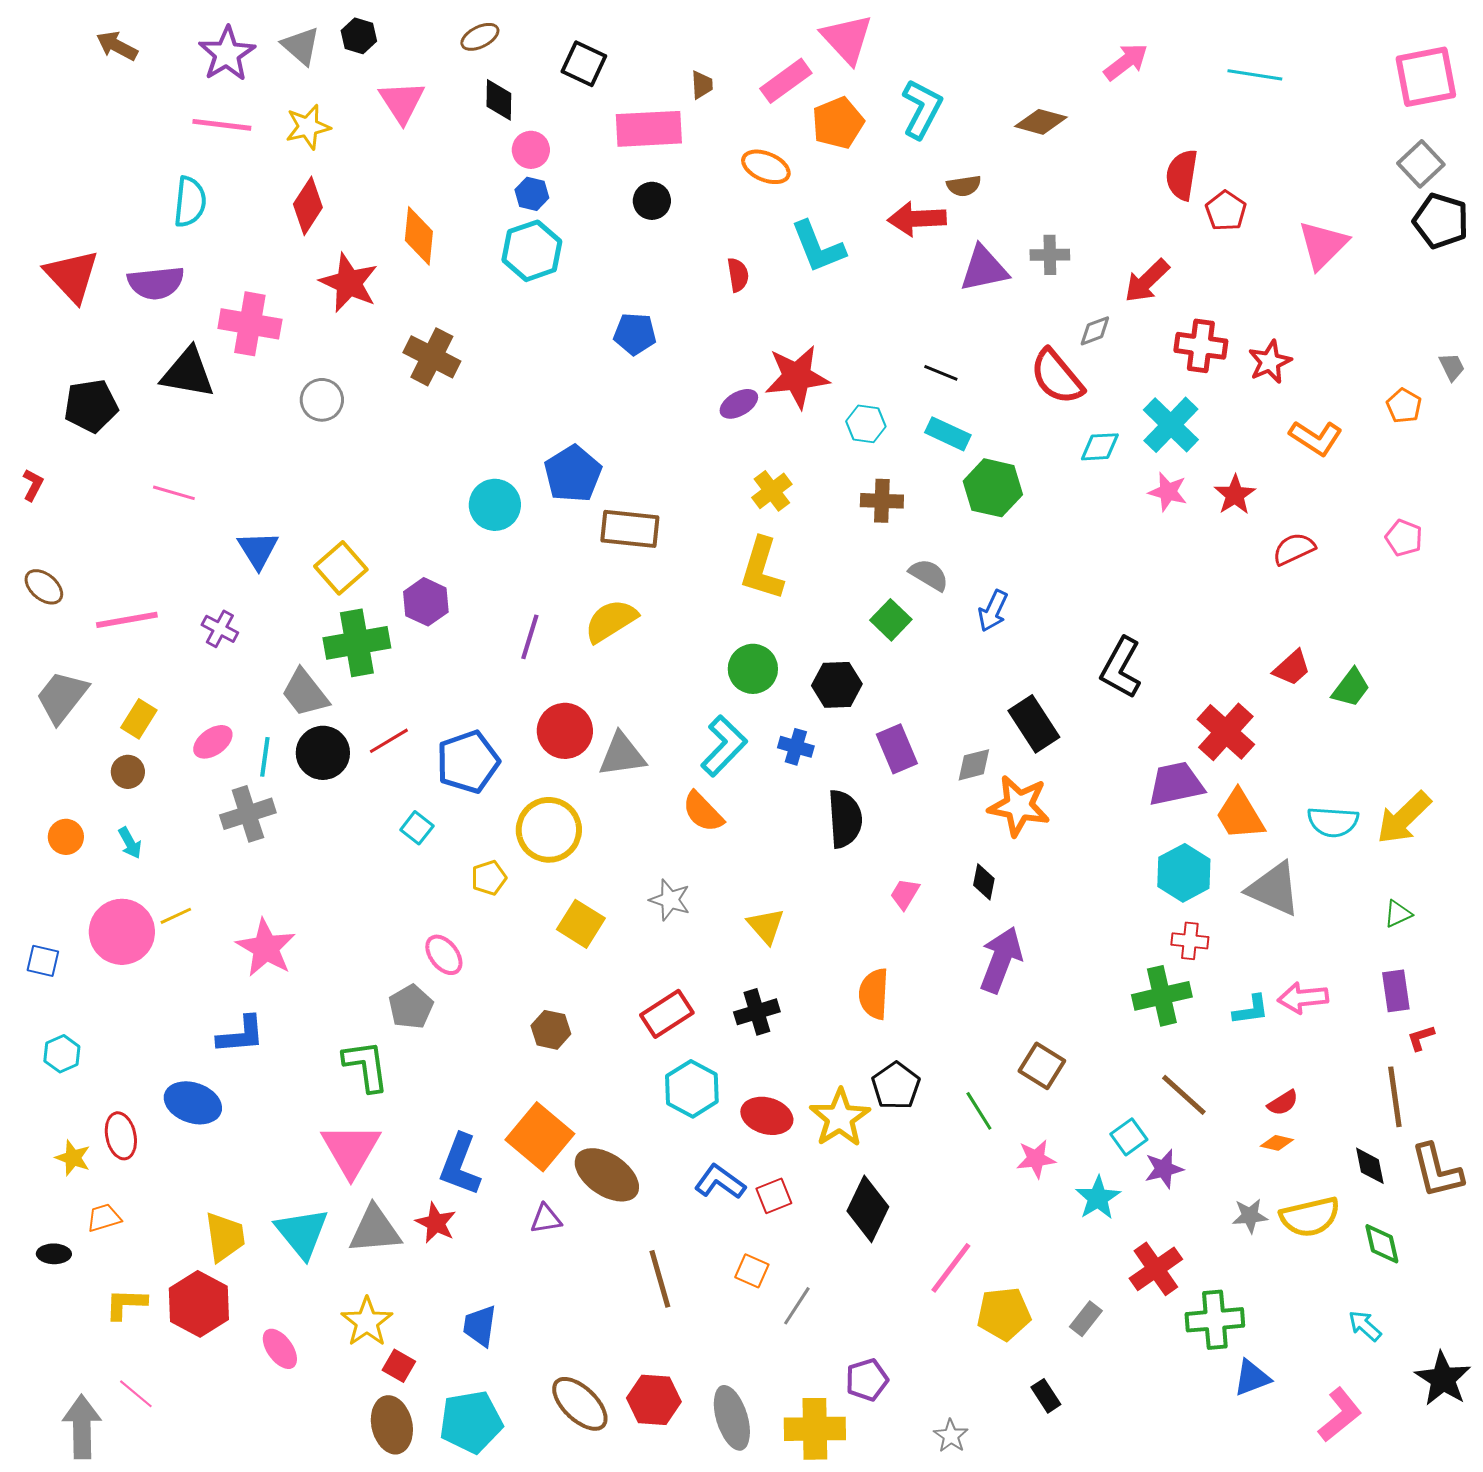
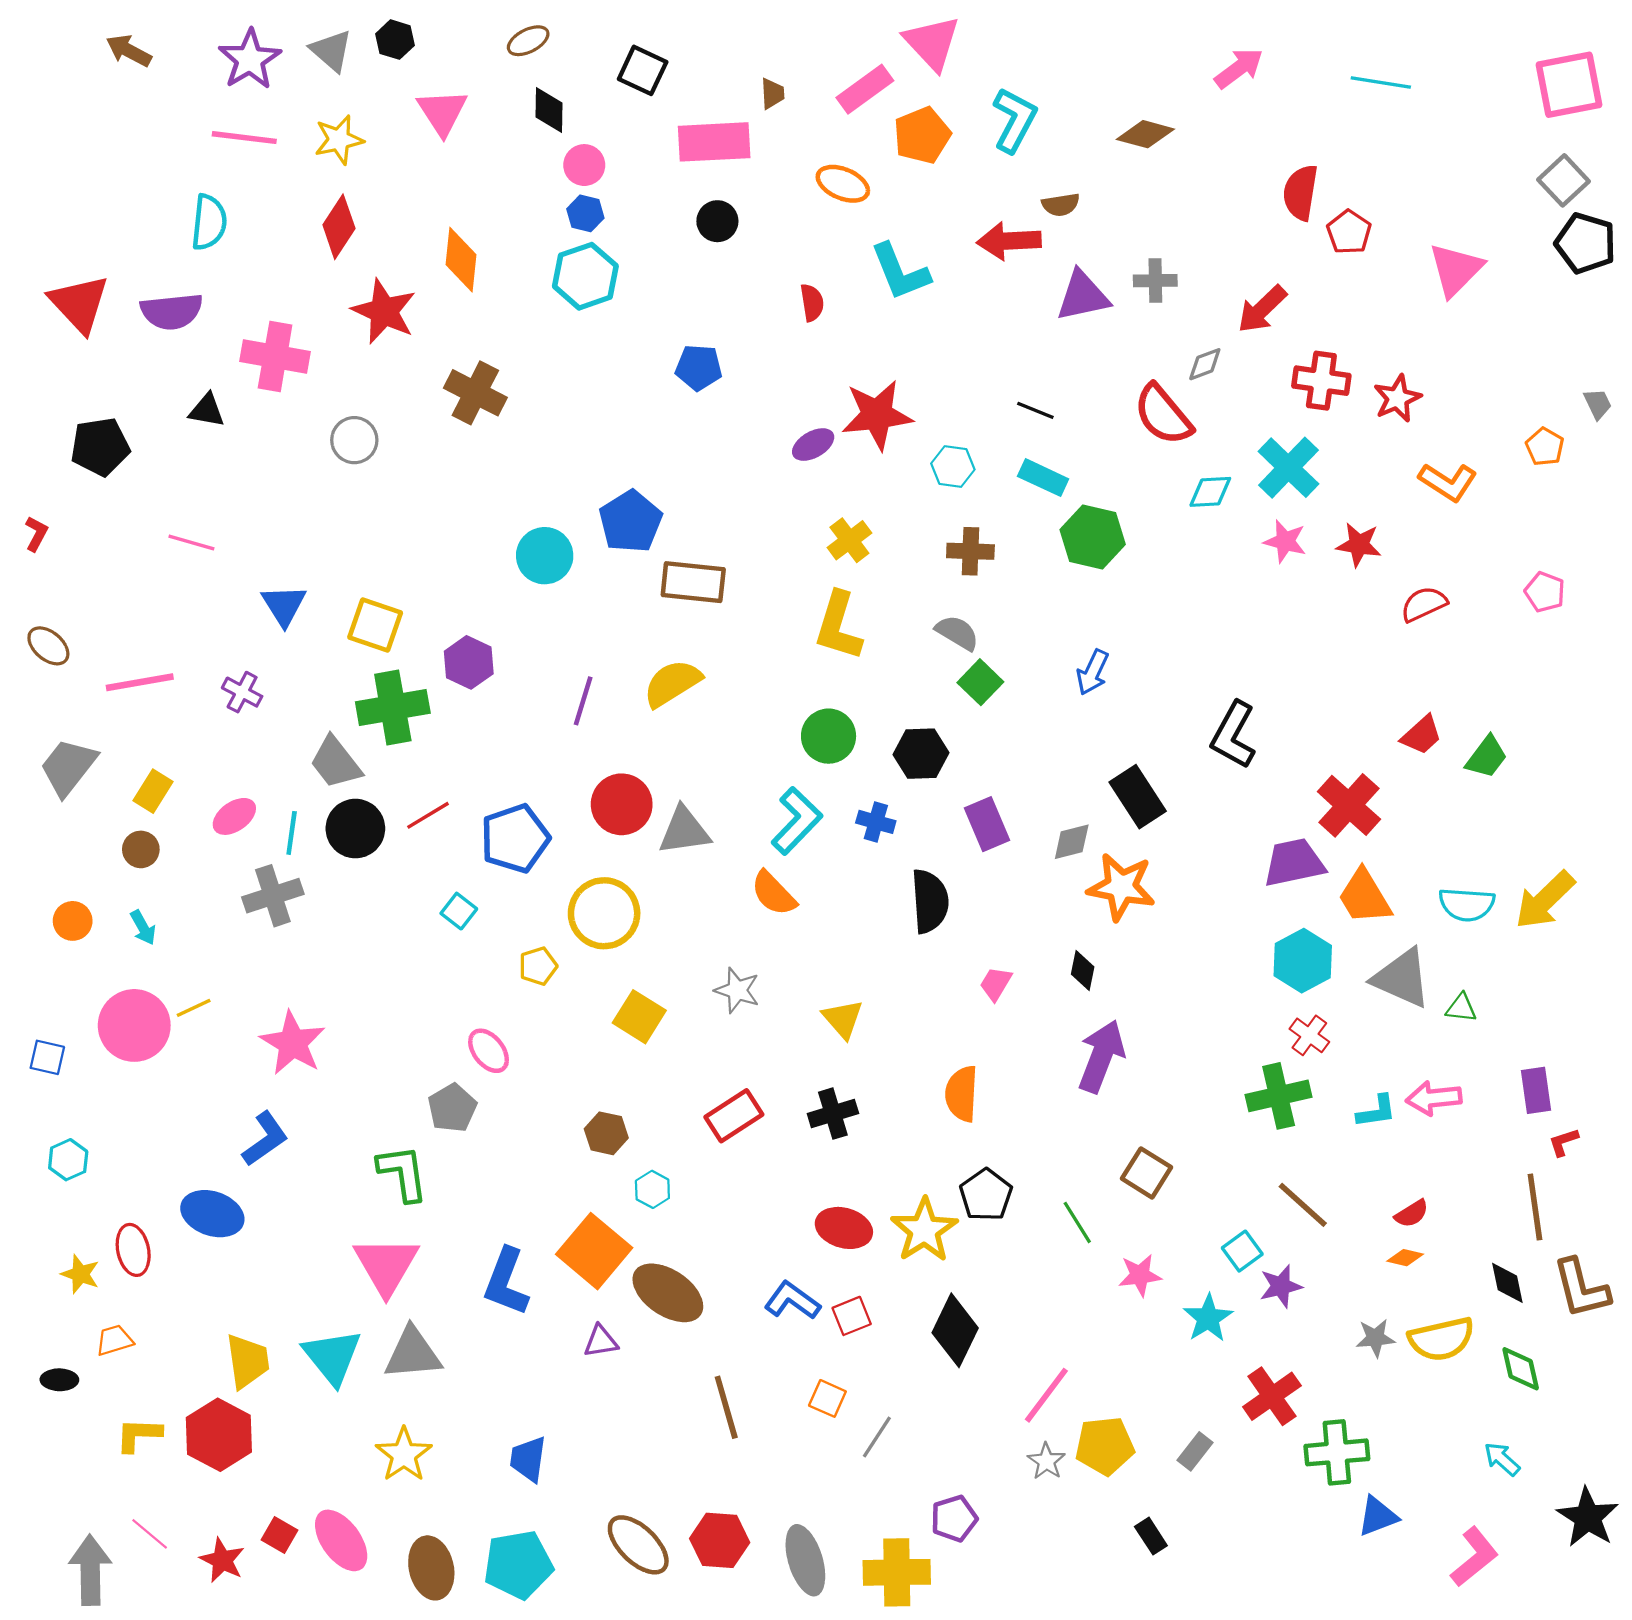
black triangle: (188, 373) -> (207, 410), size x0.6
red star: (1235, 495) -> (1359, 545), turned -30
yellow square: (341, 568) -> (375, 625), turned -30
gray semicircle: (929, 575) -> (957, 633), moved
green triangle: (1398, 914) -> (1461, 1008), moved, turned 32
red cross: (1190, 941) -> (1309, 1035), turned 30
blue L-shape: (241, 1035) -> (265, 1139), turned -30
cyan hexagon: (692, 1089) -> (652, 1189), moved, size x0.6
red star: (436, 1223) -> (222, 1560), moved
pink ellipse: (280, 1349) -> (341, 1540), moved, size x1.4
red square: (399, 1366) -> (279, 1535), moved
gray star: (951, 1436) -> (1046, 1461), moved

